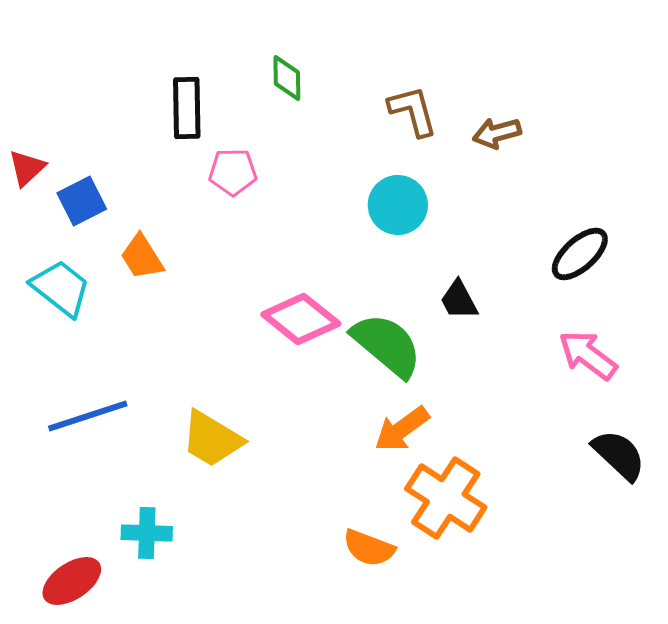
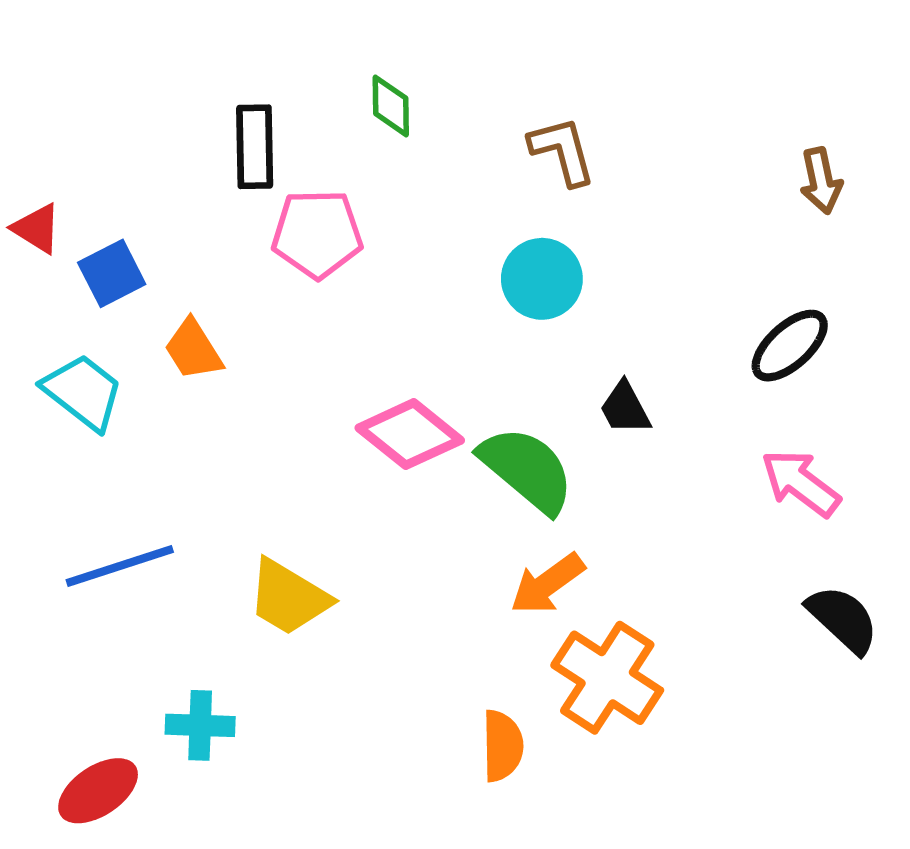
brown arrow: (497, 133) -> (821, 181), moved, turned -87
red triangle: (27, 168) -> (37, 228), turned -45
pink pentagon: (233, 172) -> (317, 234), size x1.4
orange semicircle: (369, 548) -> (502, 746), turned -112

